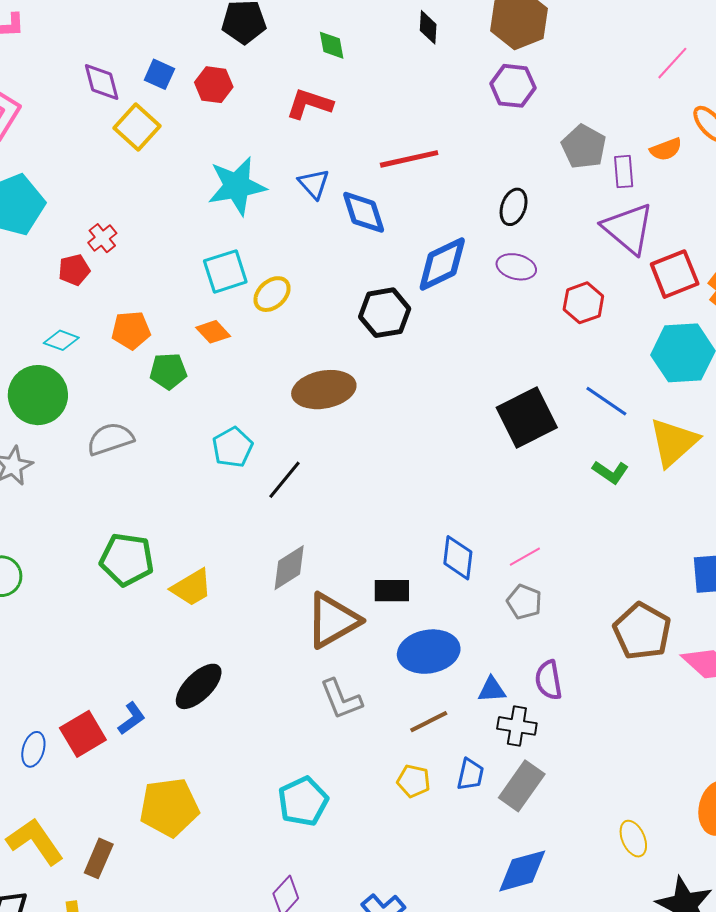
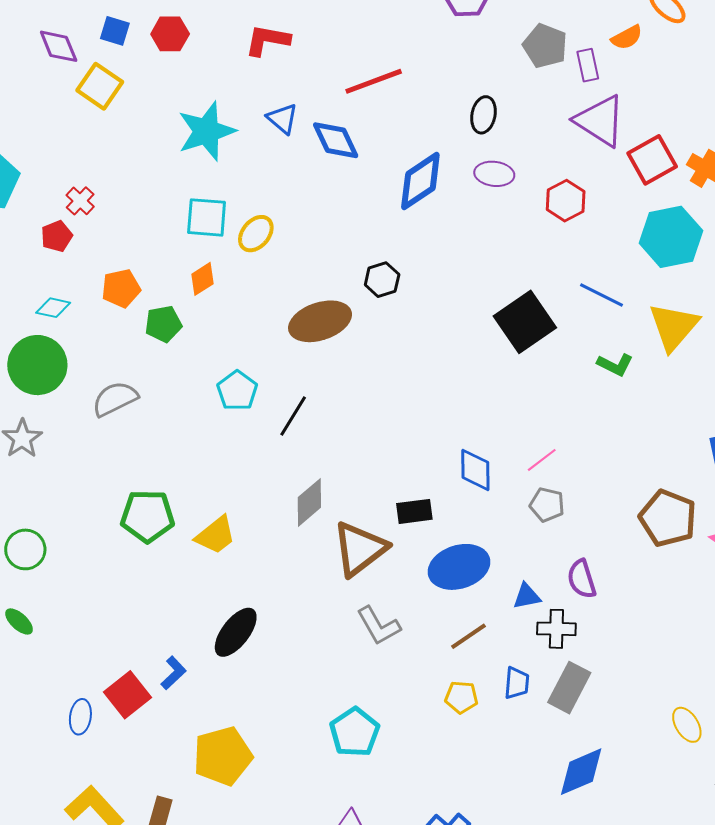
cyan square: (225, 271) -> (207, 217), turned 30
black hexagon: (385, 313) -> (382, 280), moved, size x0.7
orange diamond: (213, 332) -> (203, 279), turned -72

